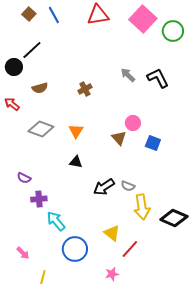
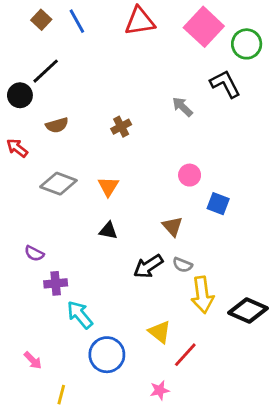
black L-shape: (158, 78) -> (225, 84), moved
brown triangle: (119, 138) -> (172, 226), moved

